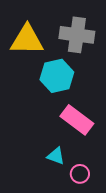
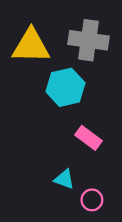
pink rectangle: (77, 120) -> (88, 138), size x0.7

